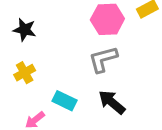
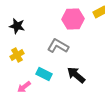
gray L-shape: (103, 59) -> (58, 46), moved, turned 45

